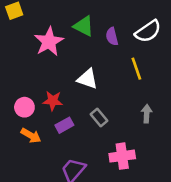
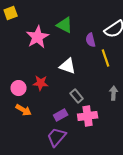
purple semicircle: (112, 36) -> (91, 40), moved
purple rectangle: (64, 125) -> (61, 115), moved
pink cross: (122, 156) -> (88, 116), moved

